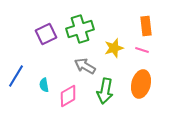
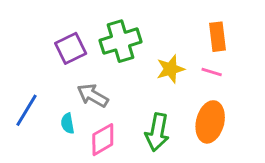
gray arrow: (85, 66) -> (93, 95), moved

